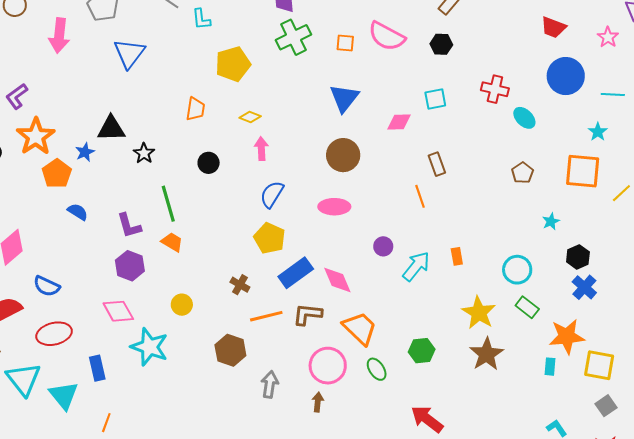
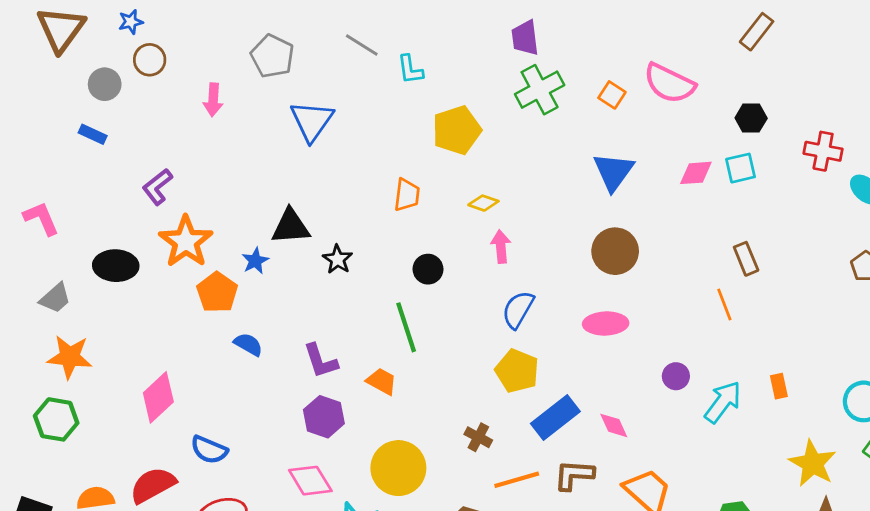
pink arrow: (59, 36) -> (213, 100), size x0.7
orange square: (345, 43) -> (612, 95), turned 30
black hexagon: (441, 44) -> (751, 118), moved
pink diamond: (399, 122) -> (696, 173), moved
green line: (168, 204) -> (406, 327), moved
pink diamond: (337, 280) -> (614, 425), size x0.7
yellow circle: (182, 305) -> (398, 468), size x1.8

